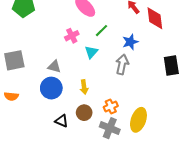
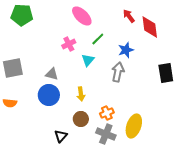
black triangle: (62, 121) -> (61, 136), moved, turned 48

